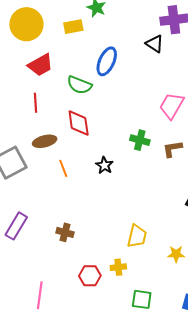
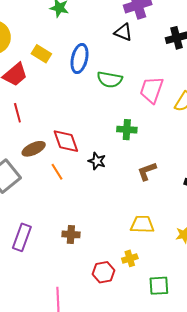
yellow rectangle: (73, 27) -> (41, 54), moved, turned 54
green semicircle: (79, 85) -> (110, 80), moved
red diamond: (79, 123) -> (66, 141), moved
brown L-shape: (172, 149) -> (147, 171), moved
yellow trapezoid: (137, 236) -> (142, 224), turned -90

